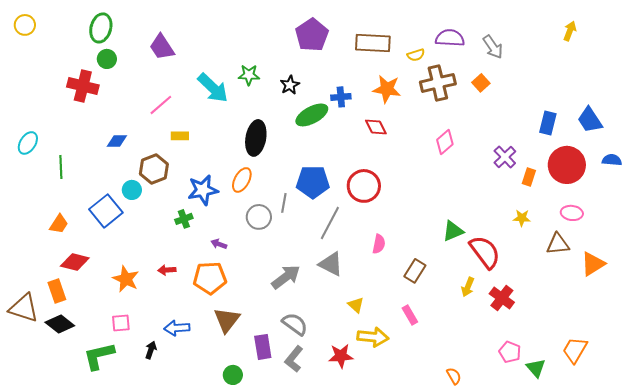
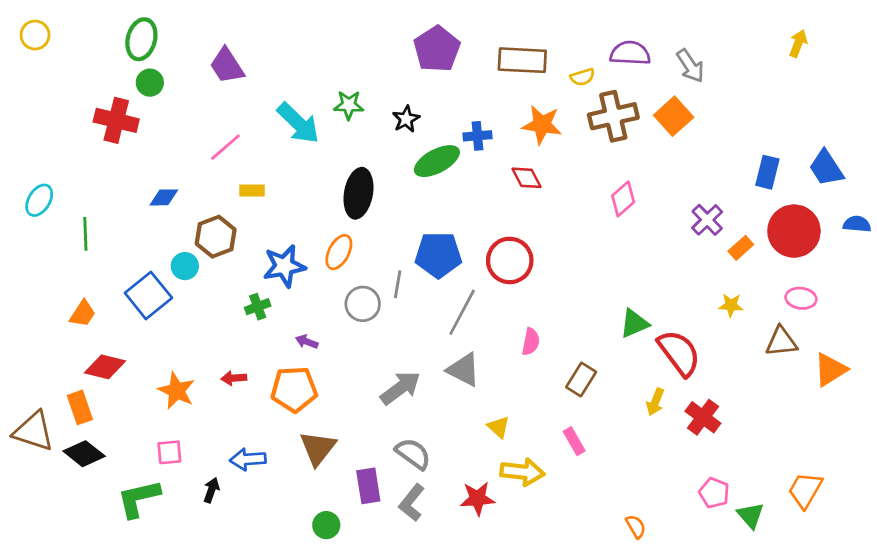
orange square: (481, 83) -> (674, 116), size x1.5
orange rectangle: (529, 177) -> (741, 248), turned 30

